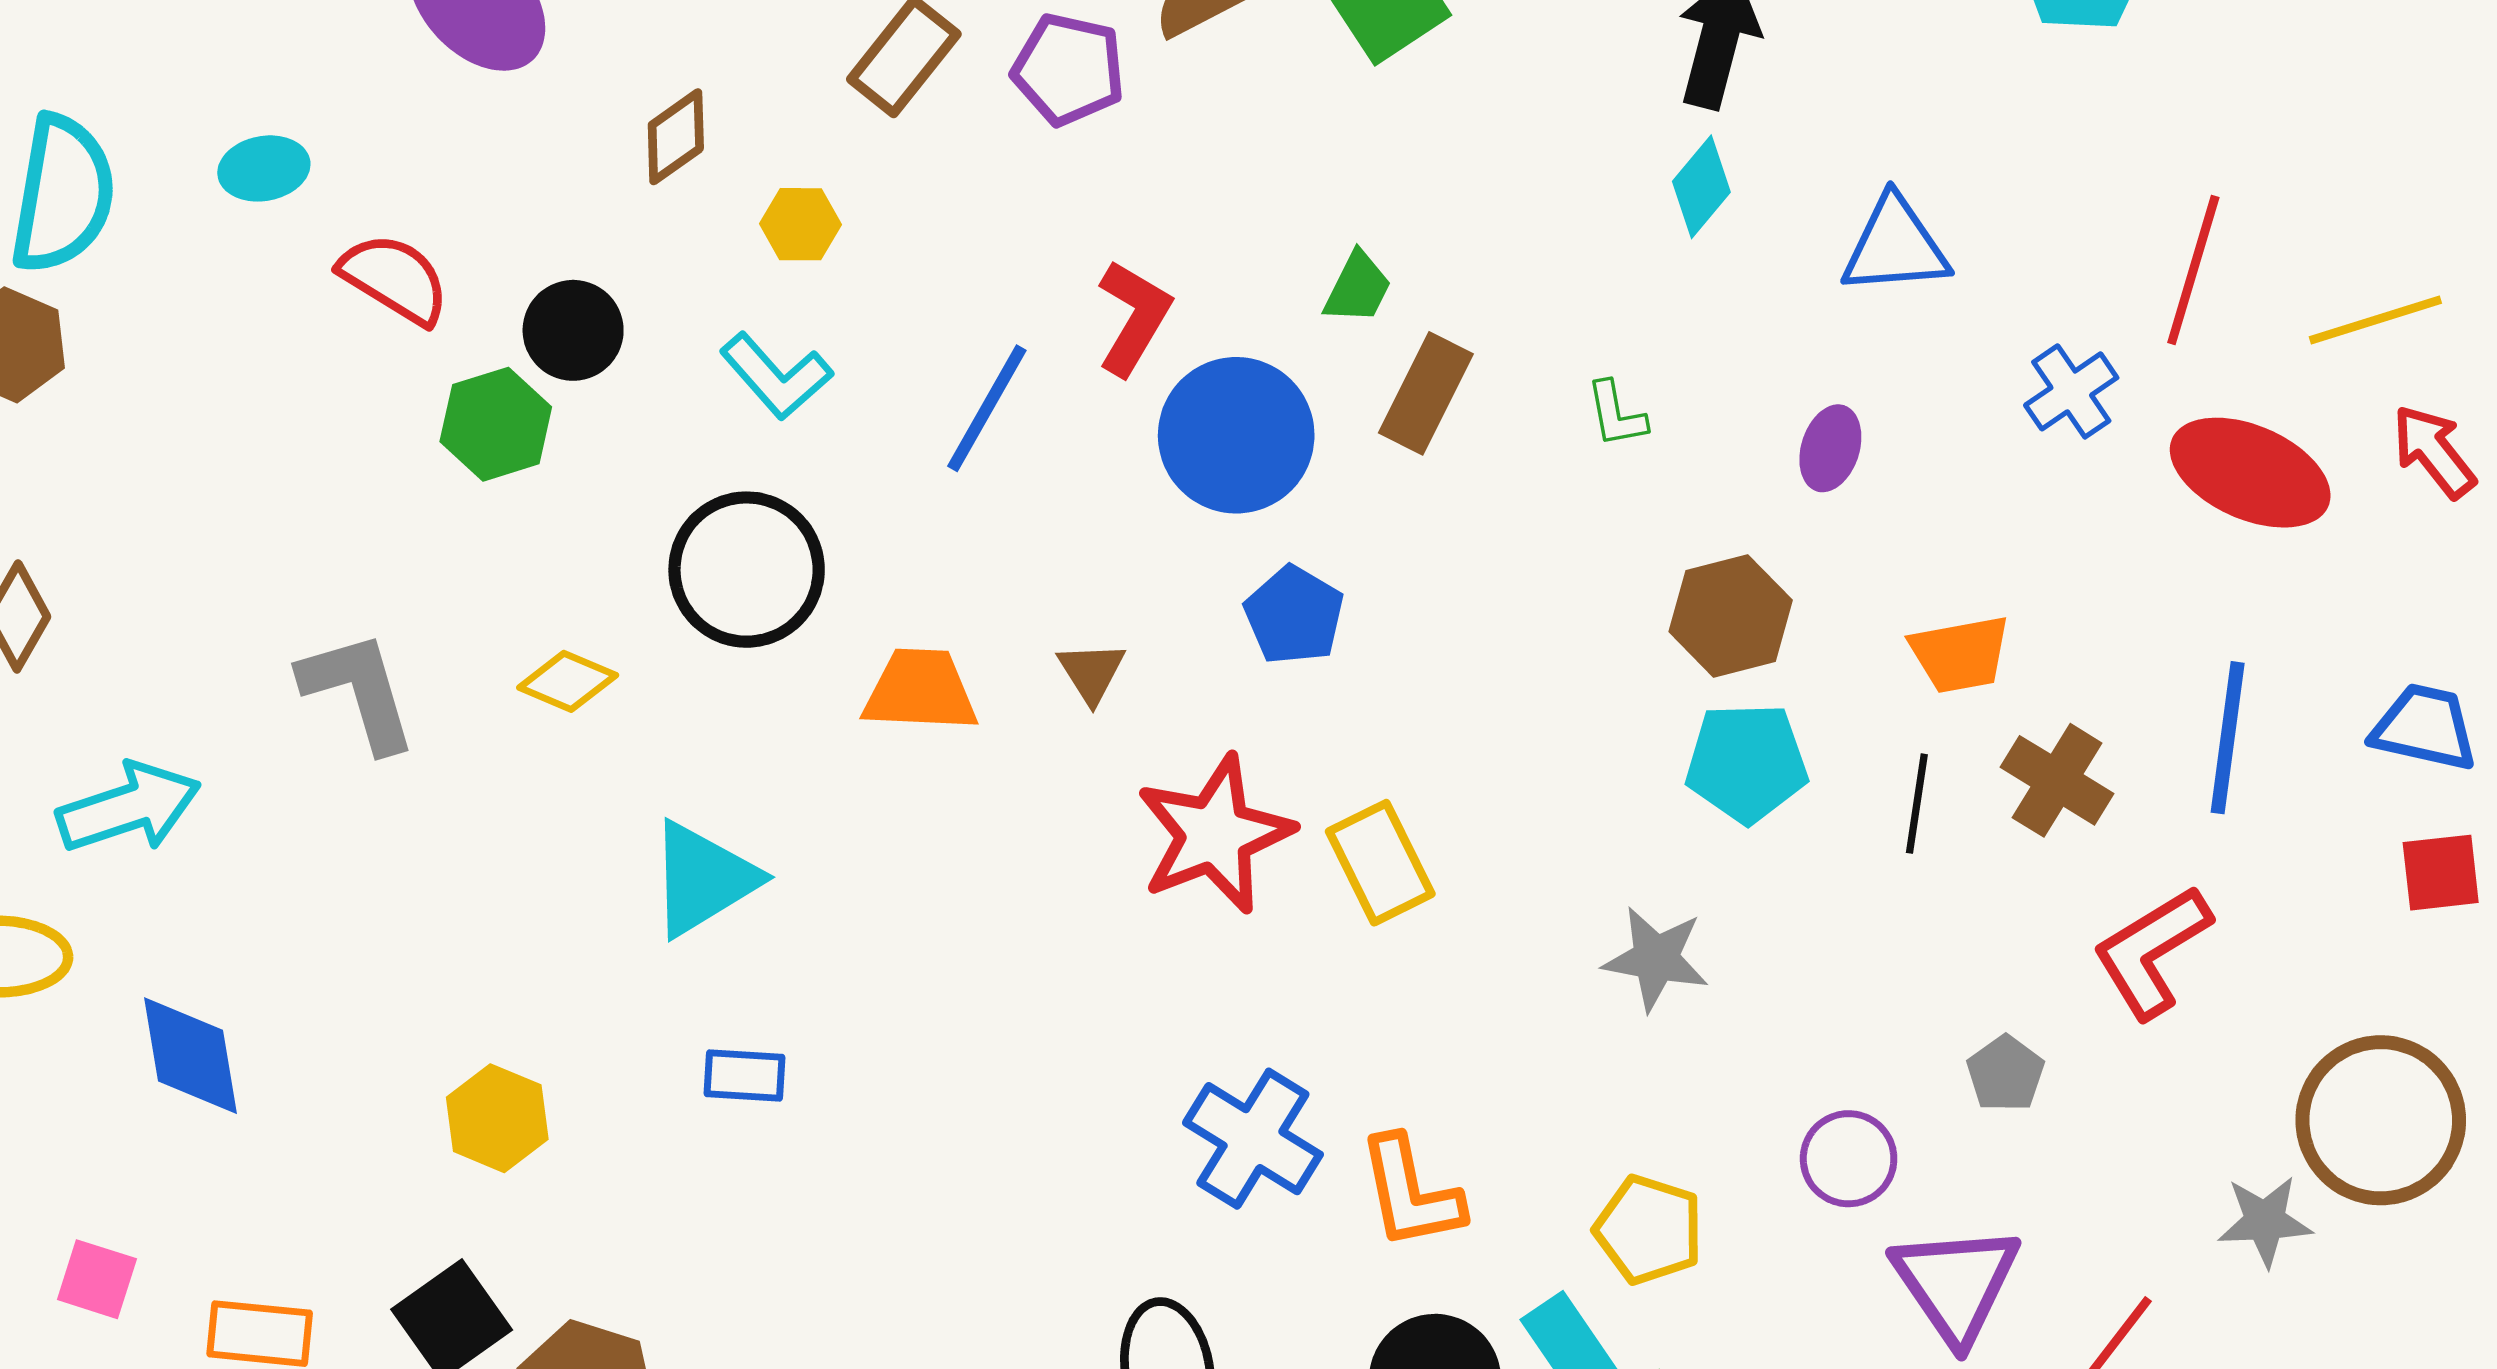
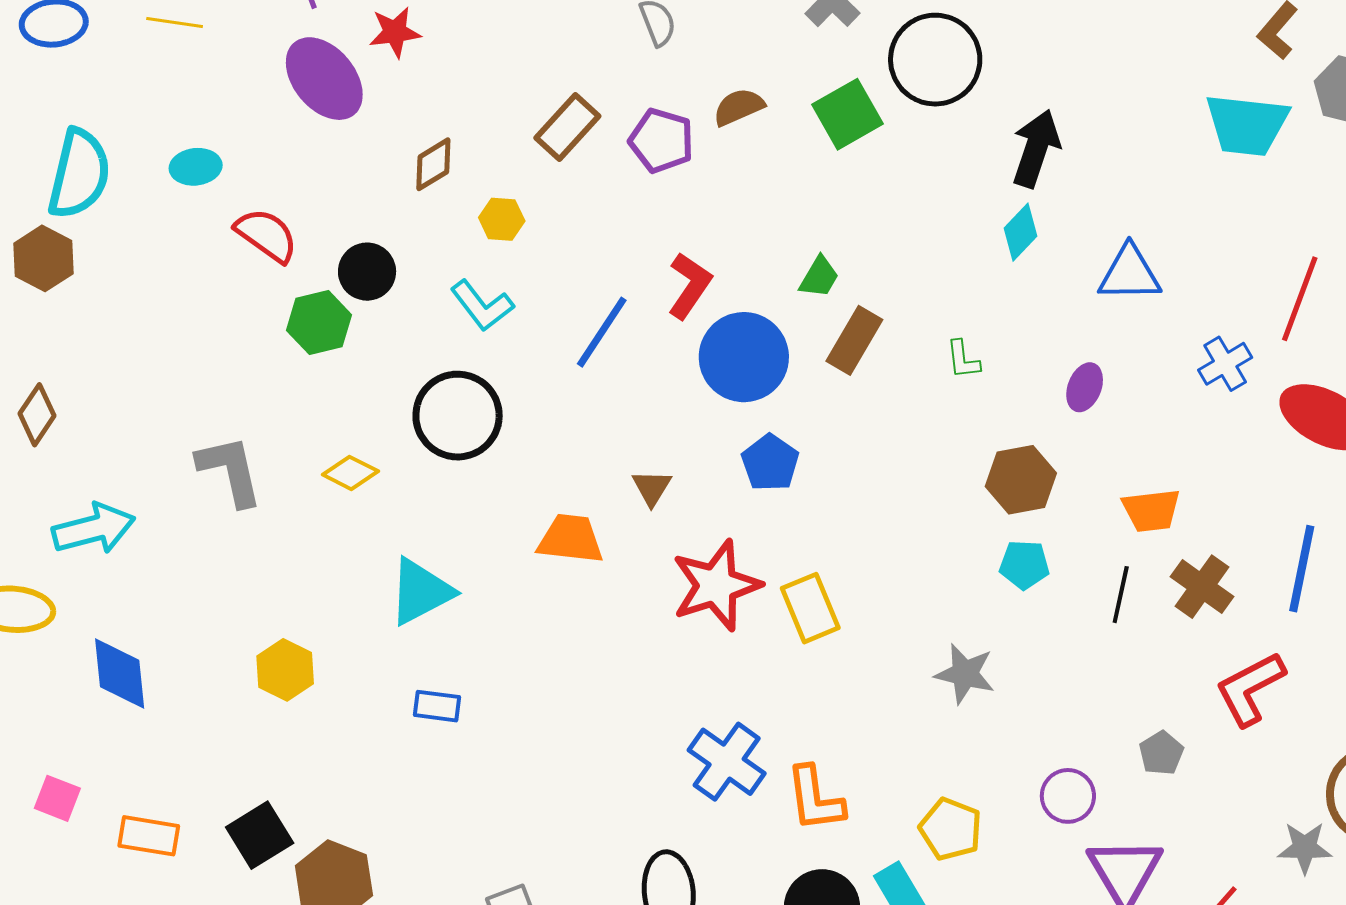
orange trapezoid: (920, 690) -> (570, 539), moved
cyan pentagon: (1747, 763) -> (1024, 565), size x0.7
yellow hexagon: (497, 1118) -> (285, 670), moved

